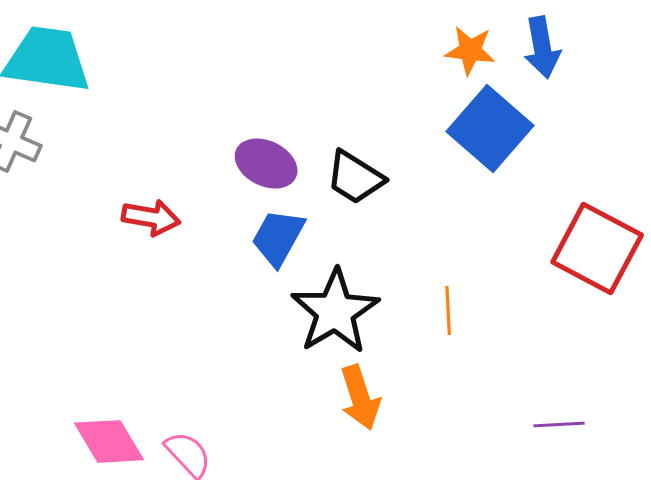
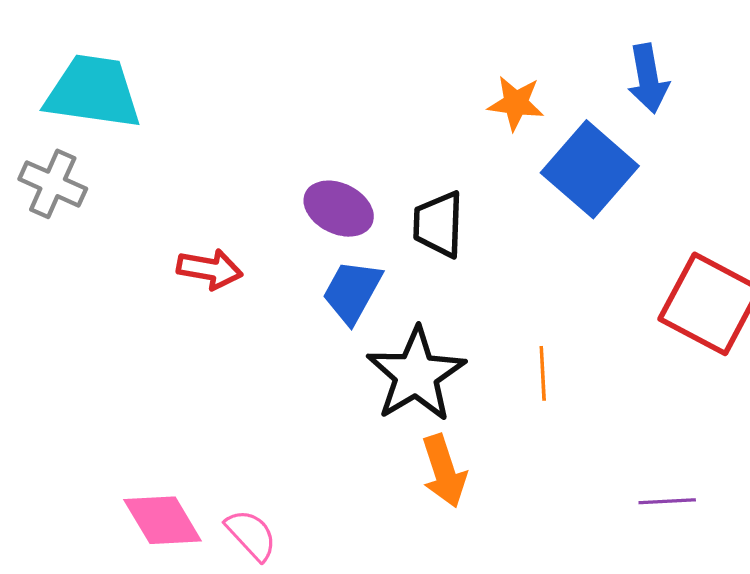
orange star: (470, 50) -> (516, 103), moved
black trapezoid: (355, 177) -> (438, 224), turned 60

